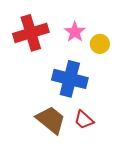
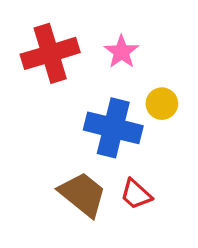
yellow circle: (100, 44) -> (162, 104), moved

